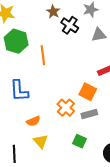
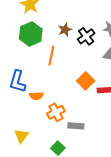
brown star: (53, 12) -> (65, 30), moved
orange square: (88, 92) -> (86, 81), moved
orange semicircle: (33, 121) -> (36, 96), moved

